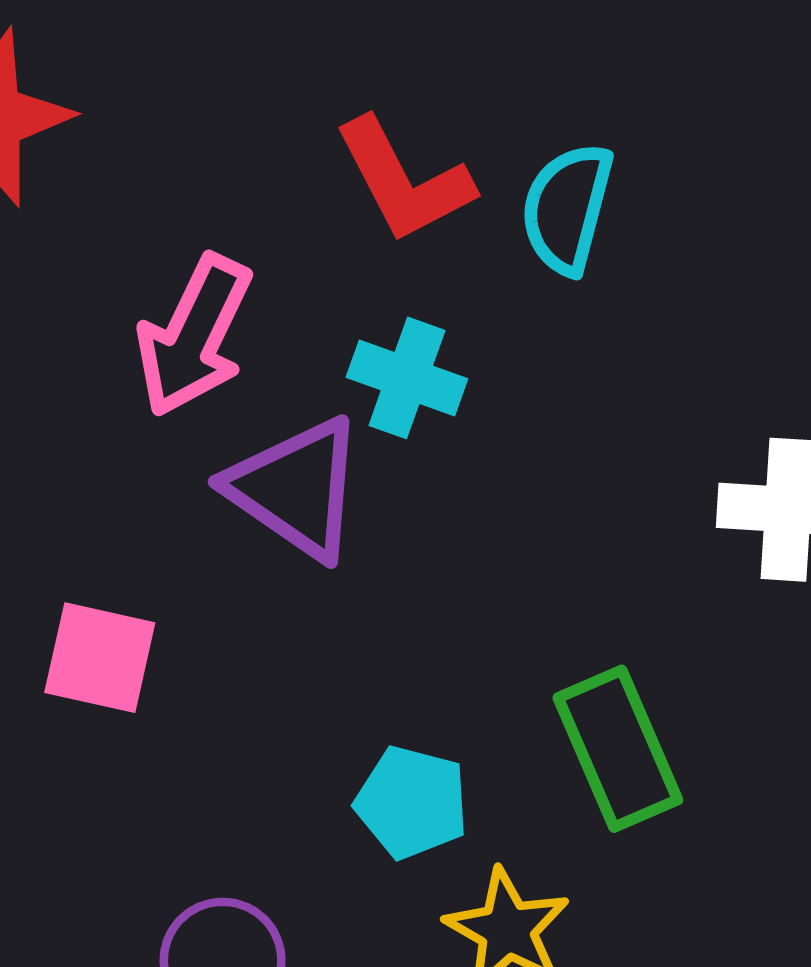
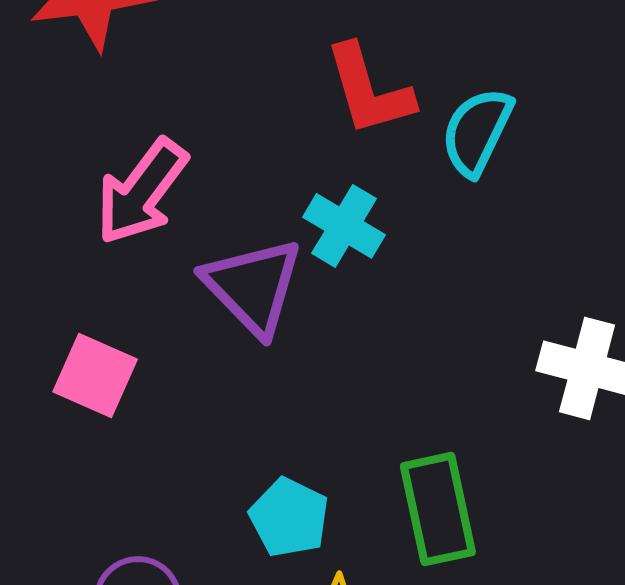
pink arrow: (194, 336) -> (141, 192), moved

